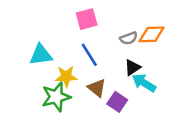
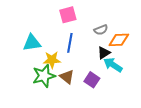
orange diamond: (152, 34) -> (119, 40), moved
blue line: (89, 55) -> (70, 43), turned 42
brown triangle: (97, 88) -> (67, 77), moved

